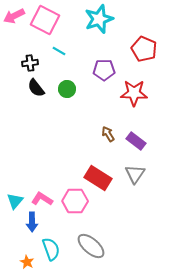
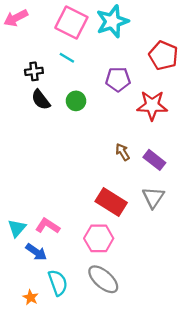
pink square: (45, 20) -> (71, 23), moved
pink hexagon: (75, 201) -> (99, 238), moved
blue arrow: (32, 222) -> (36, 252), turned -54

